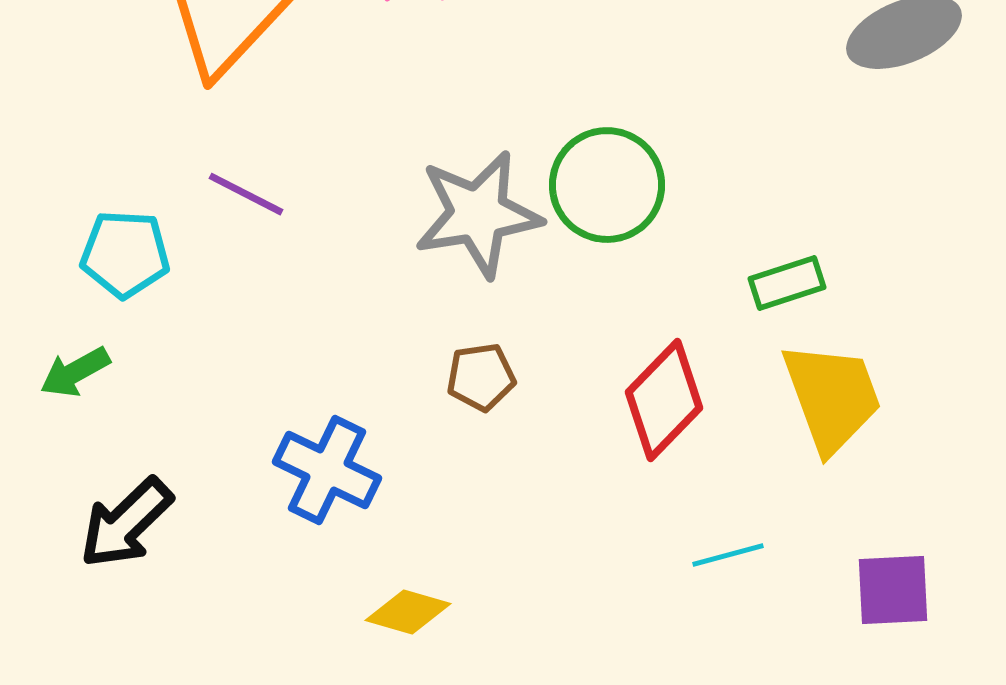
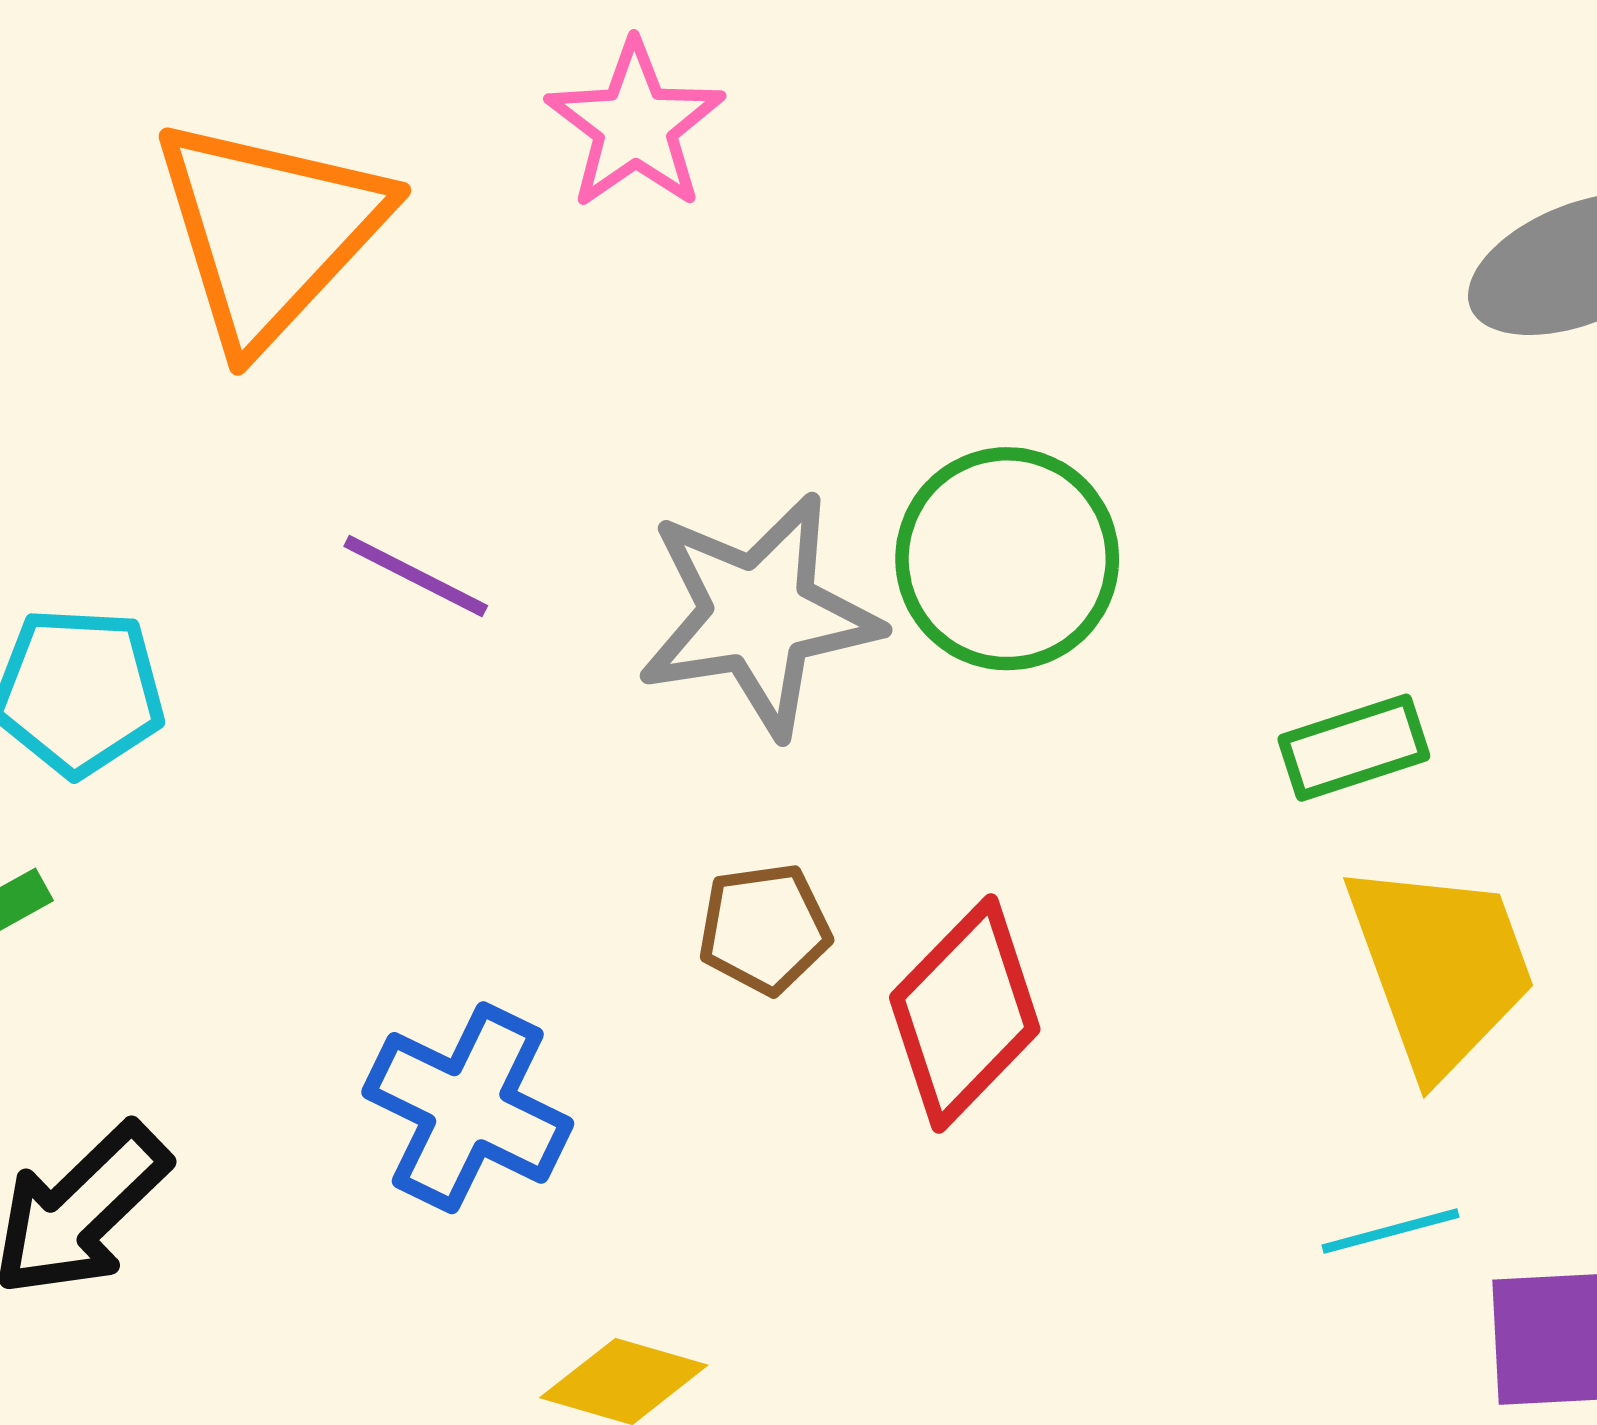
purple line: (246, 194) -> (416, 576), moved
red diamond: (664, 400) -> (965, 1013), moved
cyan line: (728, 555) -> (1391, 1231), moved

